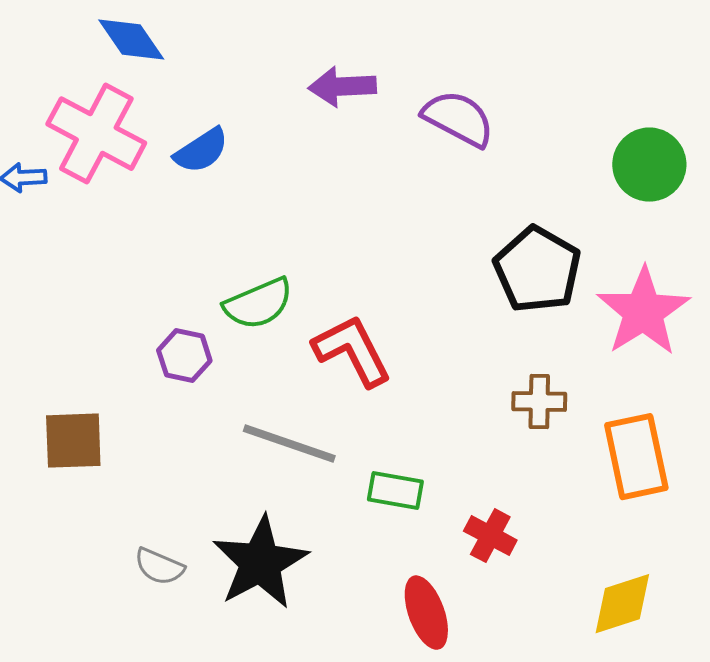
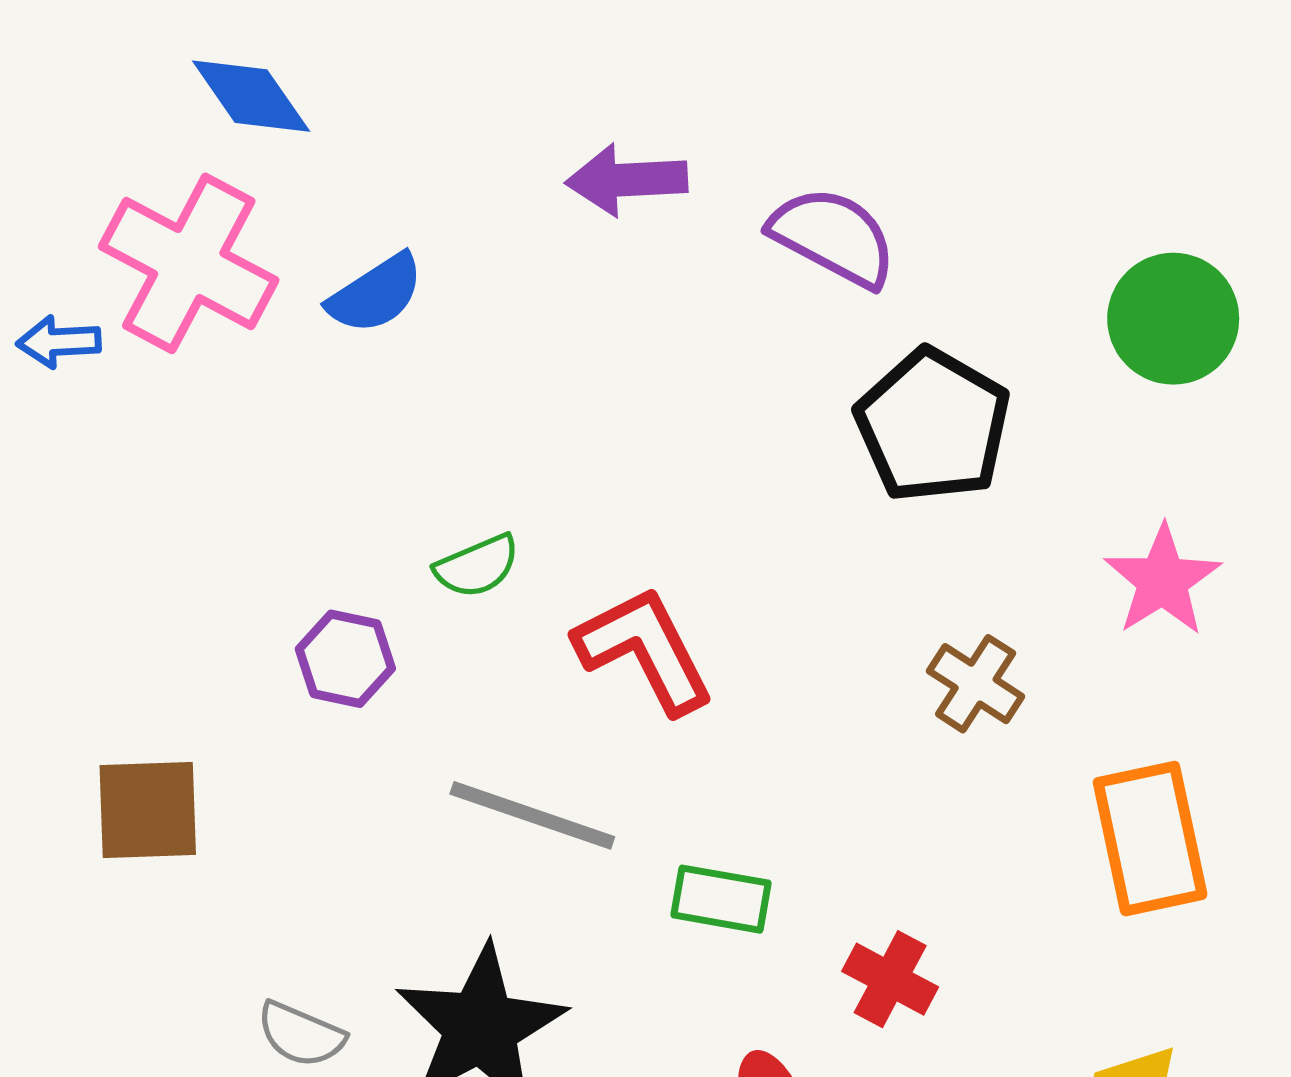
black pentagon: (537, 270) -> (933, 425), moved
green semicircle: (258, 304) -> (477, 566), size x0.7
pink star: (643, 312) -> (1163, 580), size x0.7
brown cross: (539, 402) -> (976, 684), moved, turned 32

